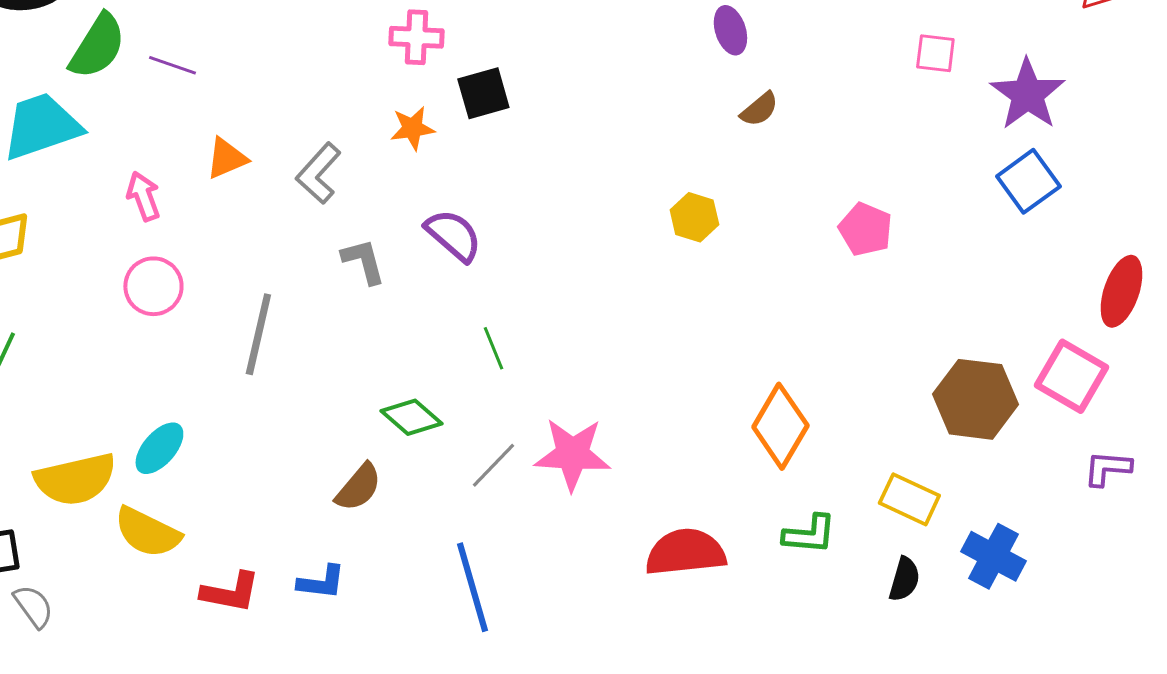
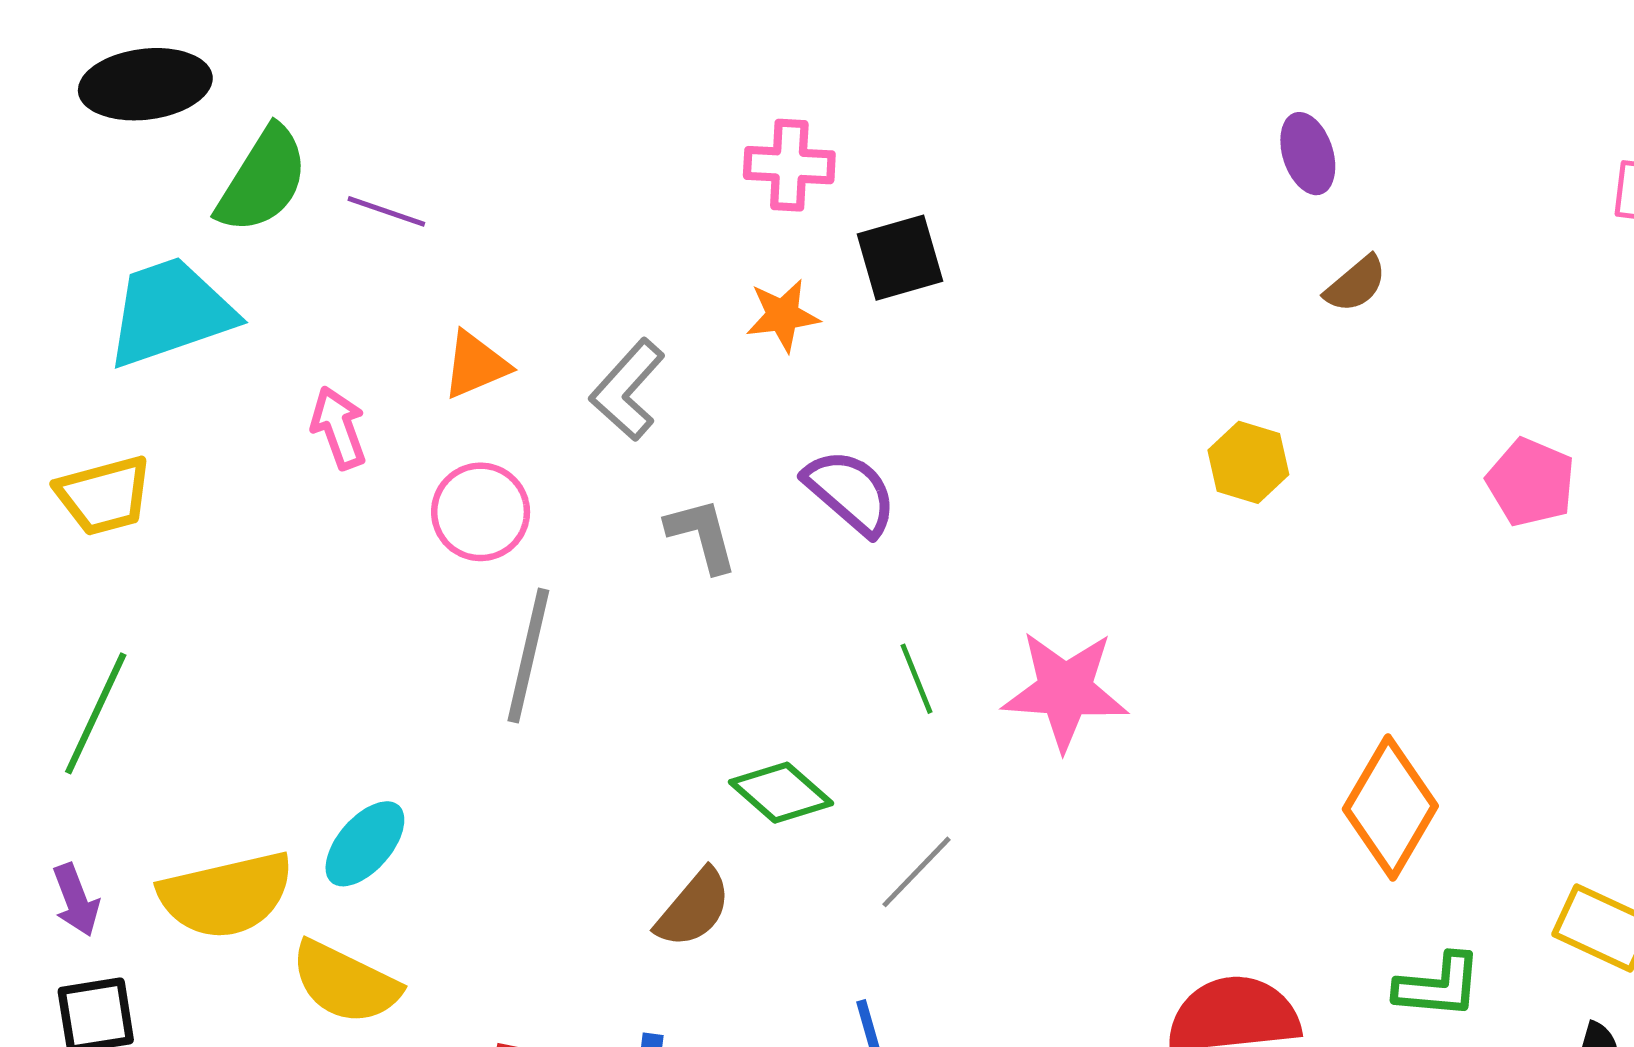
pink circle: (153, 286) -> (481, 512), moved
pink star: (572, 454) -> (1065, 690), moved

